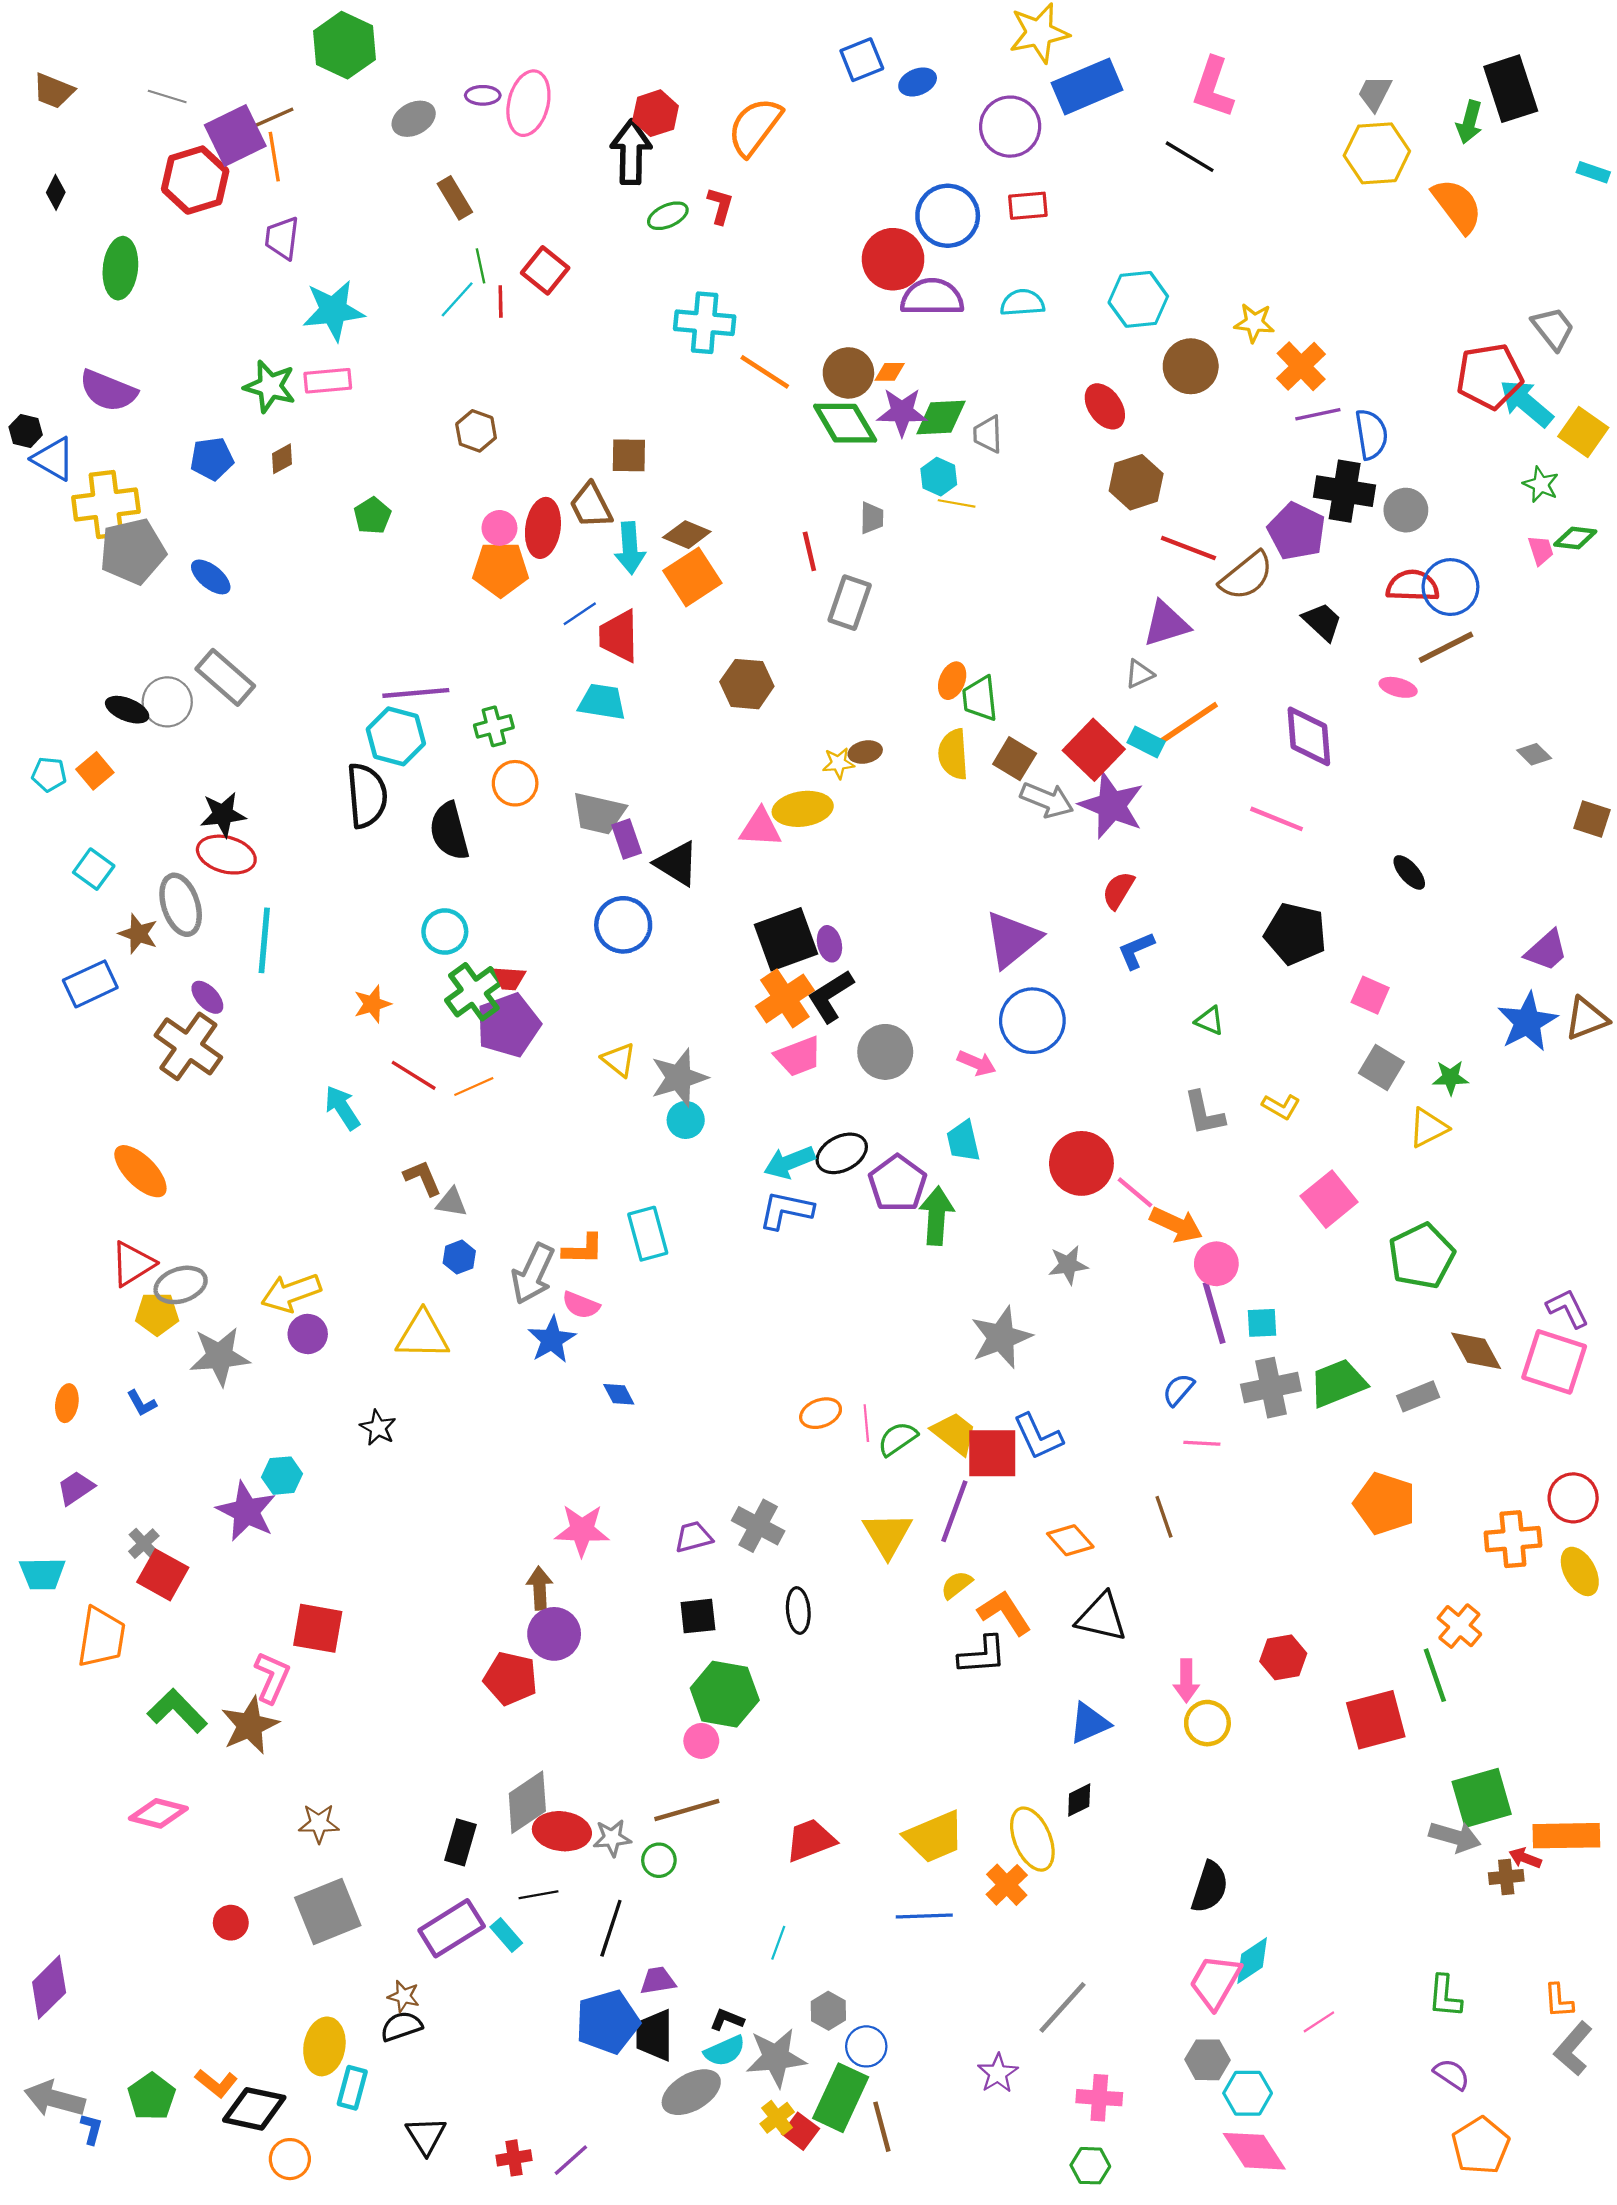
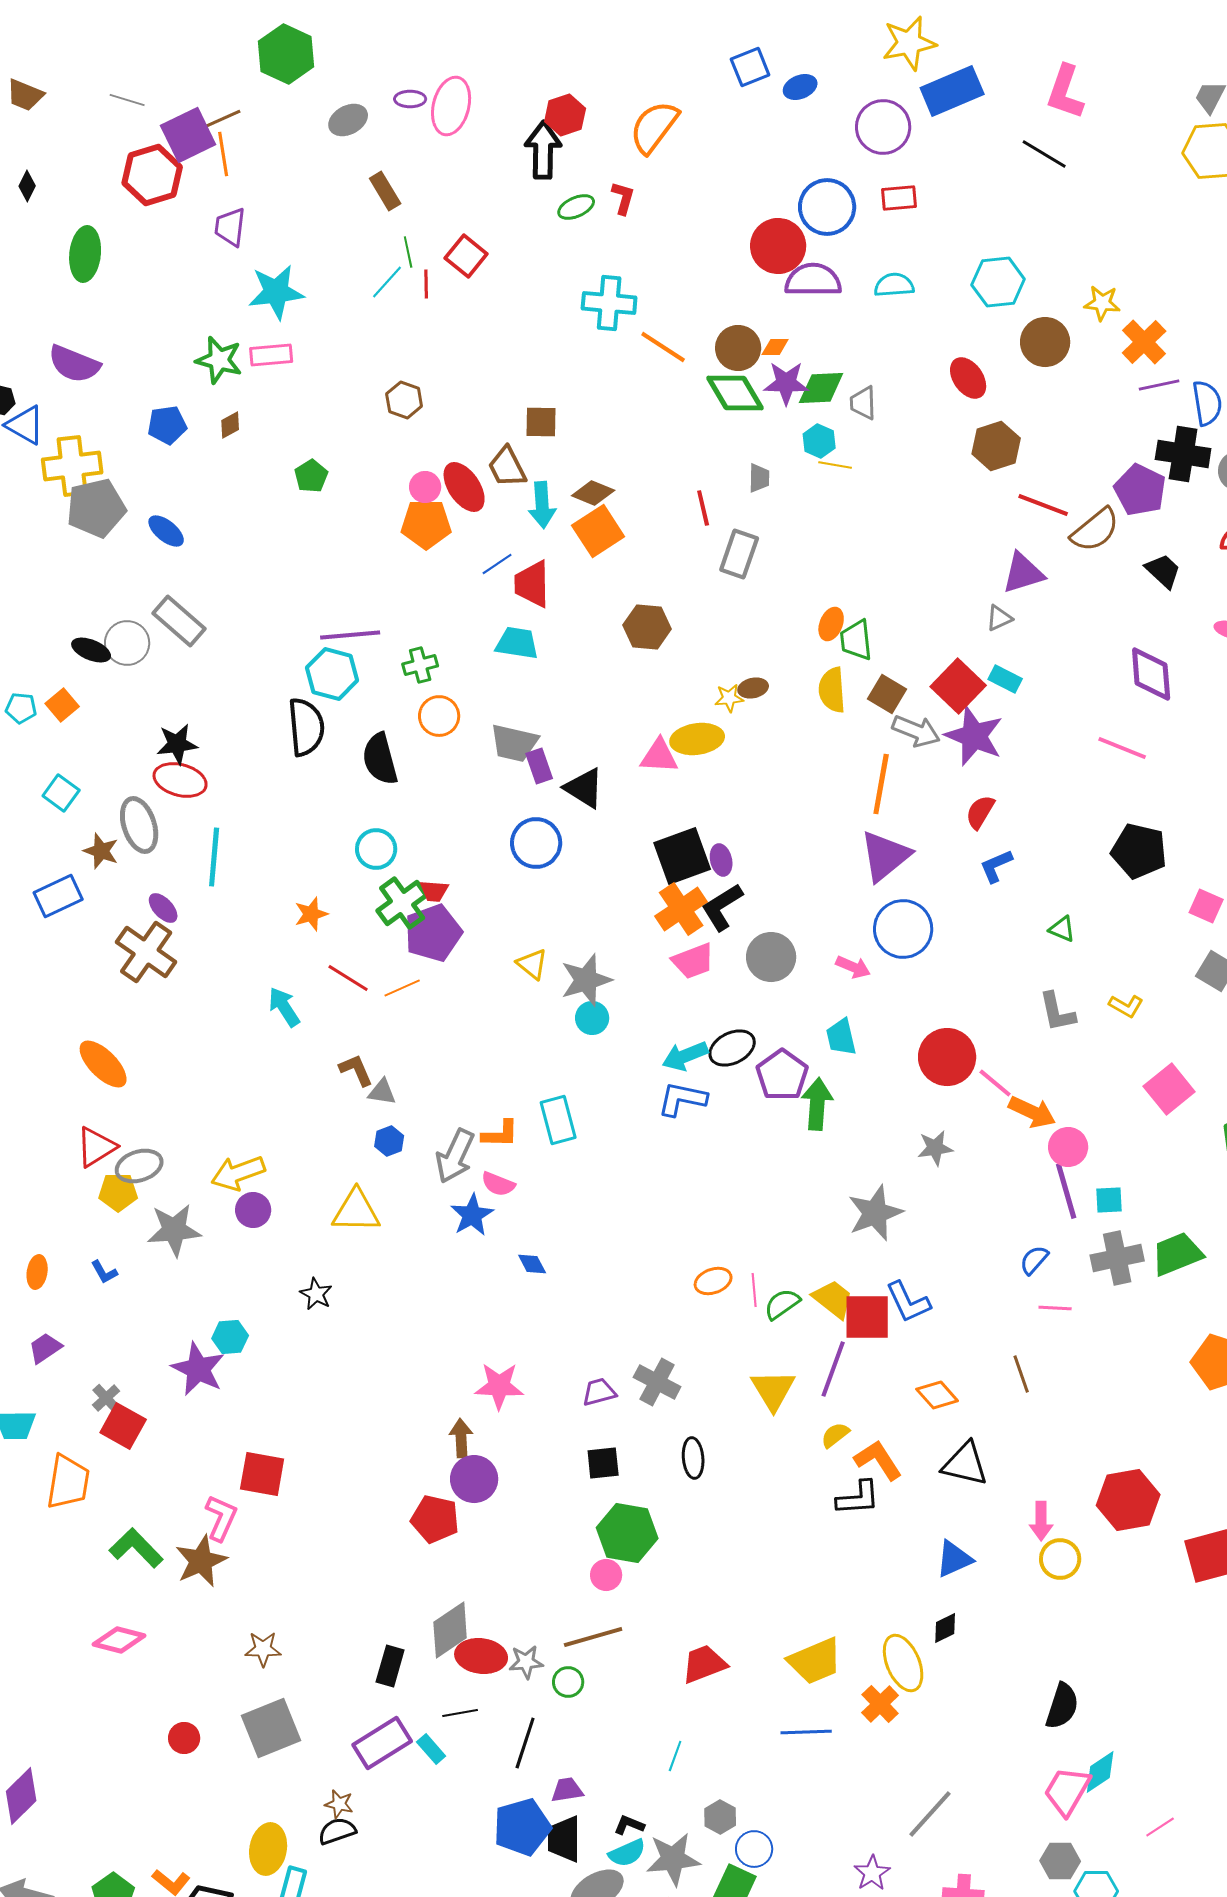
red ellipse: (543, 528) -> (464, 487), turned -42
orange line: (1188, 723) -> (881, 784), moved, turned -46
red hexagon: (1283, 1657) -> (1128, 1500), size x1.5

